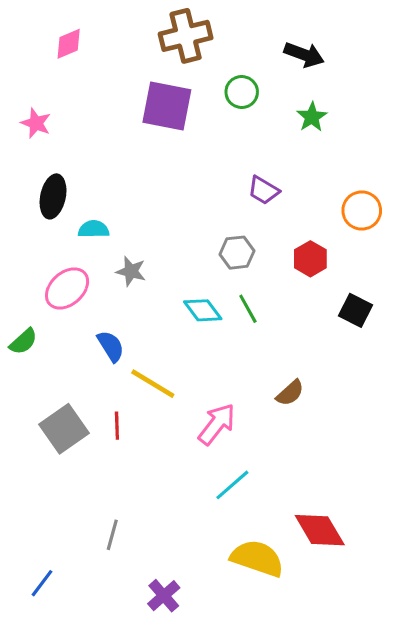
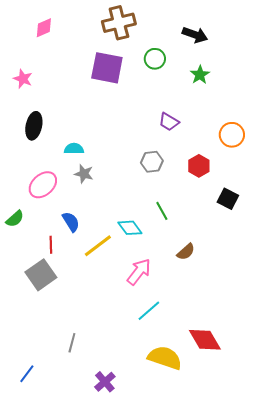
cyan semicircle: (94, 229) -> (74, 149), moved
green line: (248, 309) -> (162, 211), moved
cyan diamond: (203, 310) -> (130, 228), moved
yellow line: (153, 384) -> (98, 246), turned -68
red line: (117, 426) -> (51, 245), moved

